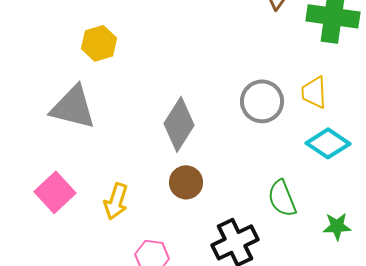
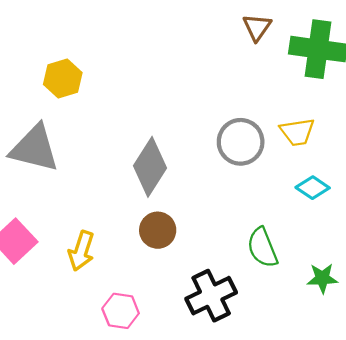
yellow trapezoid: (314, 92) -> (297, 132), turned -96
cyan diamond: (328, 143) -> (313, 188), size x0.7

